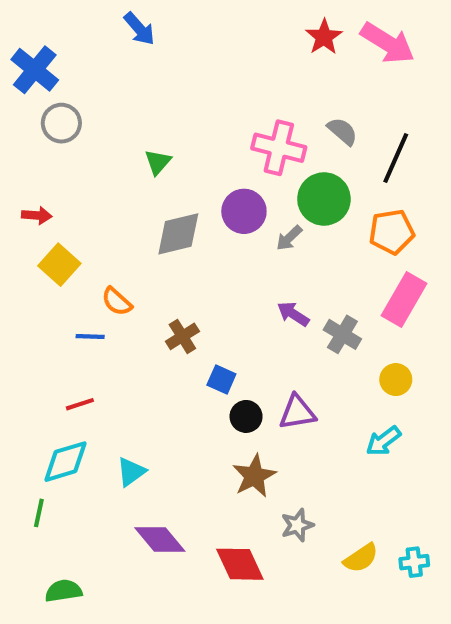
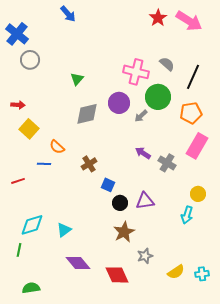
yellow circle: (396, 380) -> (198, 194), moved
red line: (80, 404) -> (18, 181), moved
cyan arrow: (383, 441) -> (187, 215), turned -36

